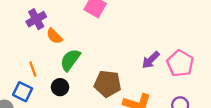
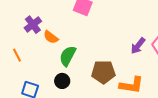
orange line: (33, 69) -> (17, 55), moved

